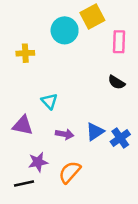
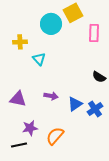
black semicircle: (116, 82) -> (99, 77), moved
cyan triangle: (49, 101) -> (39, 59), moved
purple arrow: (65, 134) -> (51, 96), moved

